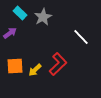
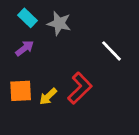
gray star: (43, 17) -> (59, 23), turned -30
purple arrow: (10, 33) -> (25, 48), moved

